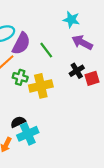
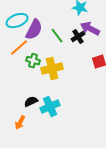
black cross: (77, 71) -> (78, 37), moved
cyan cross: (28, 134) -> (50, 107), moved

